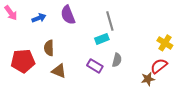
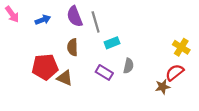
gray line: (110, 21) -> (96, 22), moved
brown semicircle: (49, 48) -> (72, 47), moved
red pentagon: (23, 61) -> (45, 67), moved

